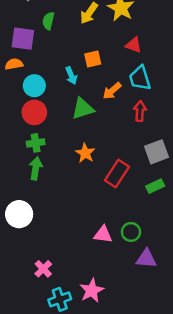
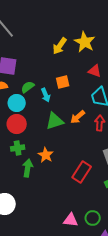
green semicircle: (48, 21) -> (28, 87), moved, turned 40
orange arrow: (112, 91) -> (78, 117), moved
orange star: (85, 153) -> (46, 155), moved
green arrow: (36, 168) -> (28, 168), moved

